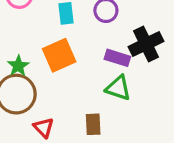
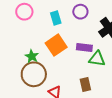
purple rectangle: (117, 58) -> (84, 48), moved

